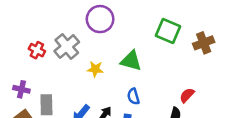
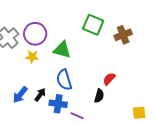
purple circle: (100, 19) -> (35, 34), moved
blue semicircle: (133, 96) -> (64, 80), size x1.5

